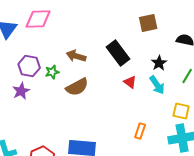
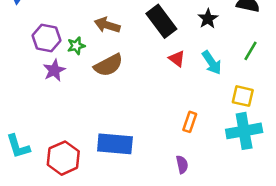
black star: (159, 63) -> (208, 19), moved
purple star: (21, 91) -> (54, 70), moved

